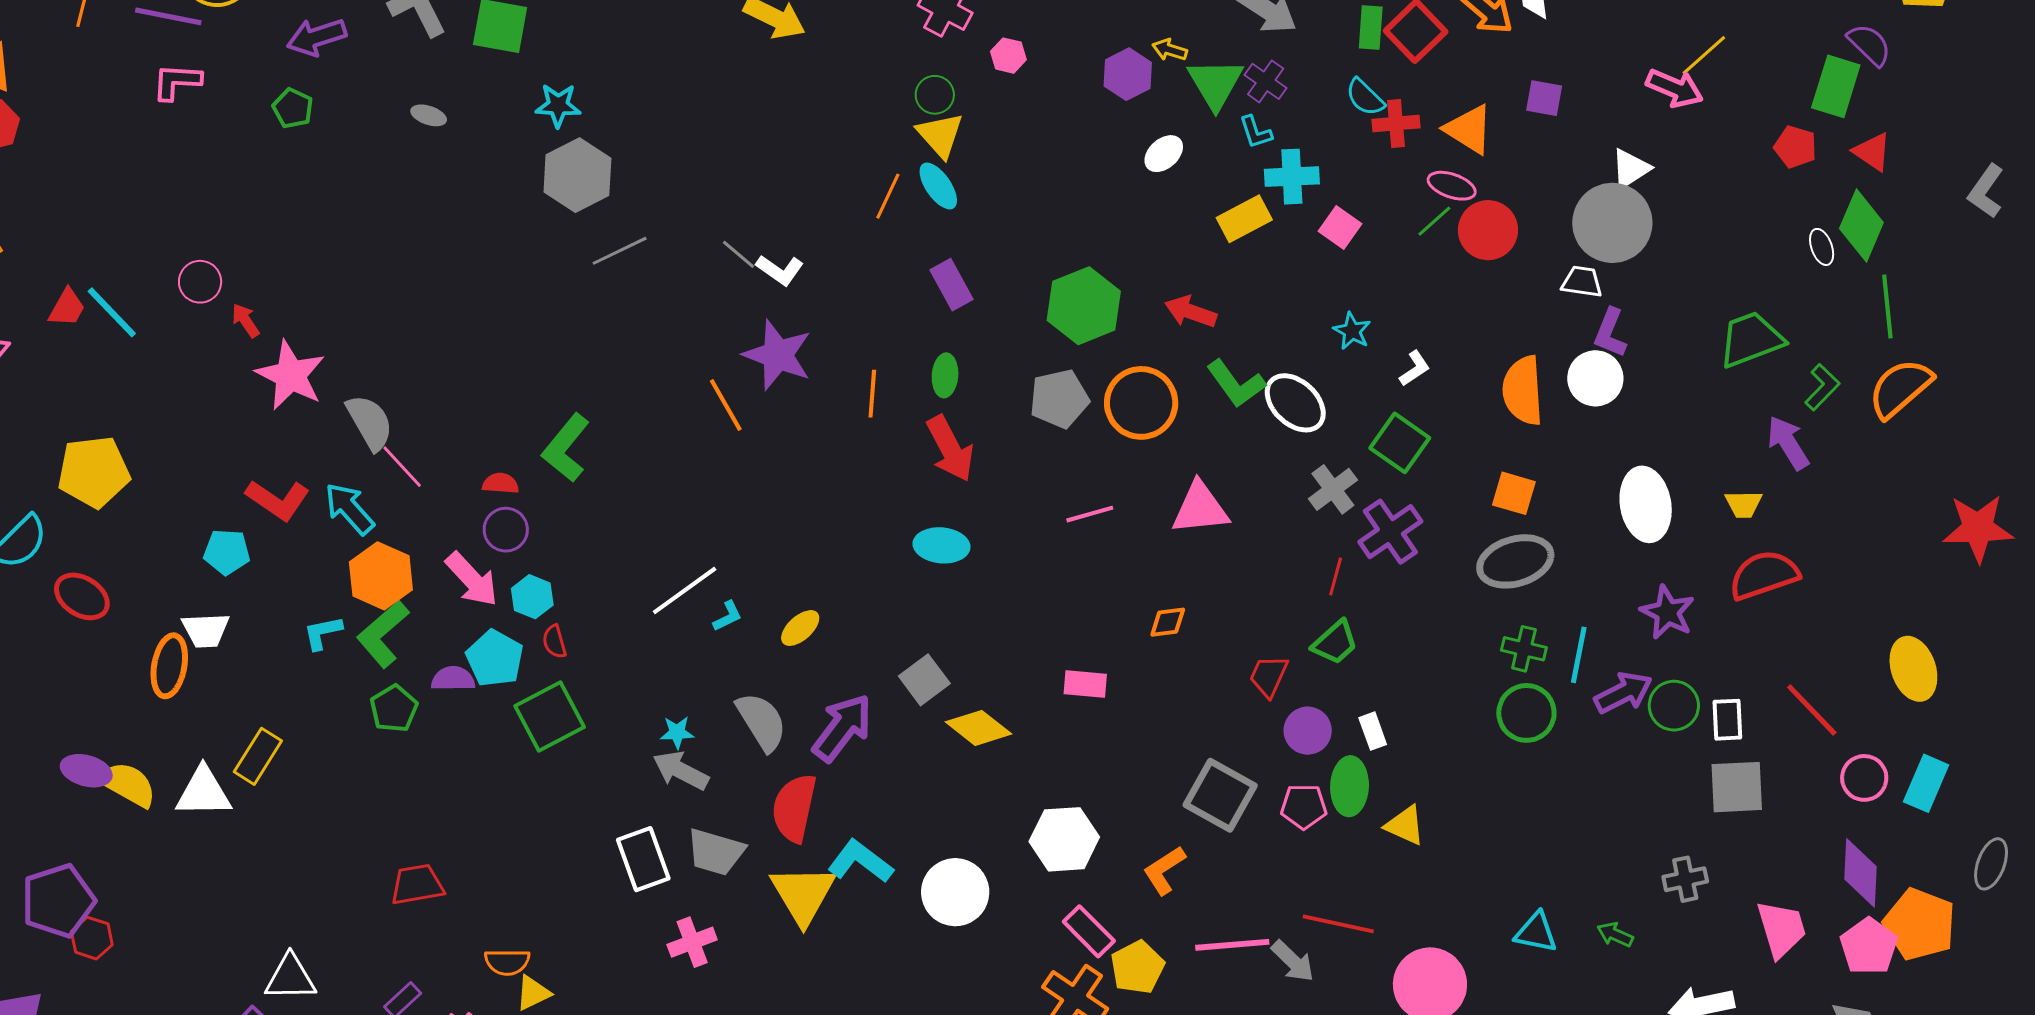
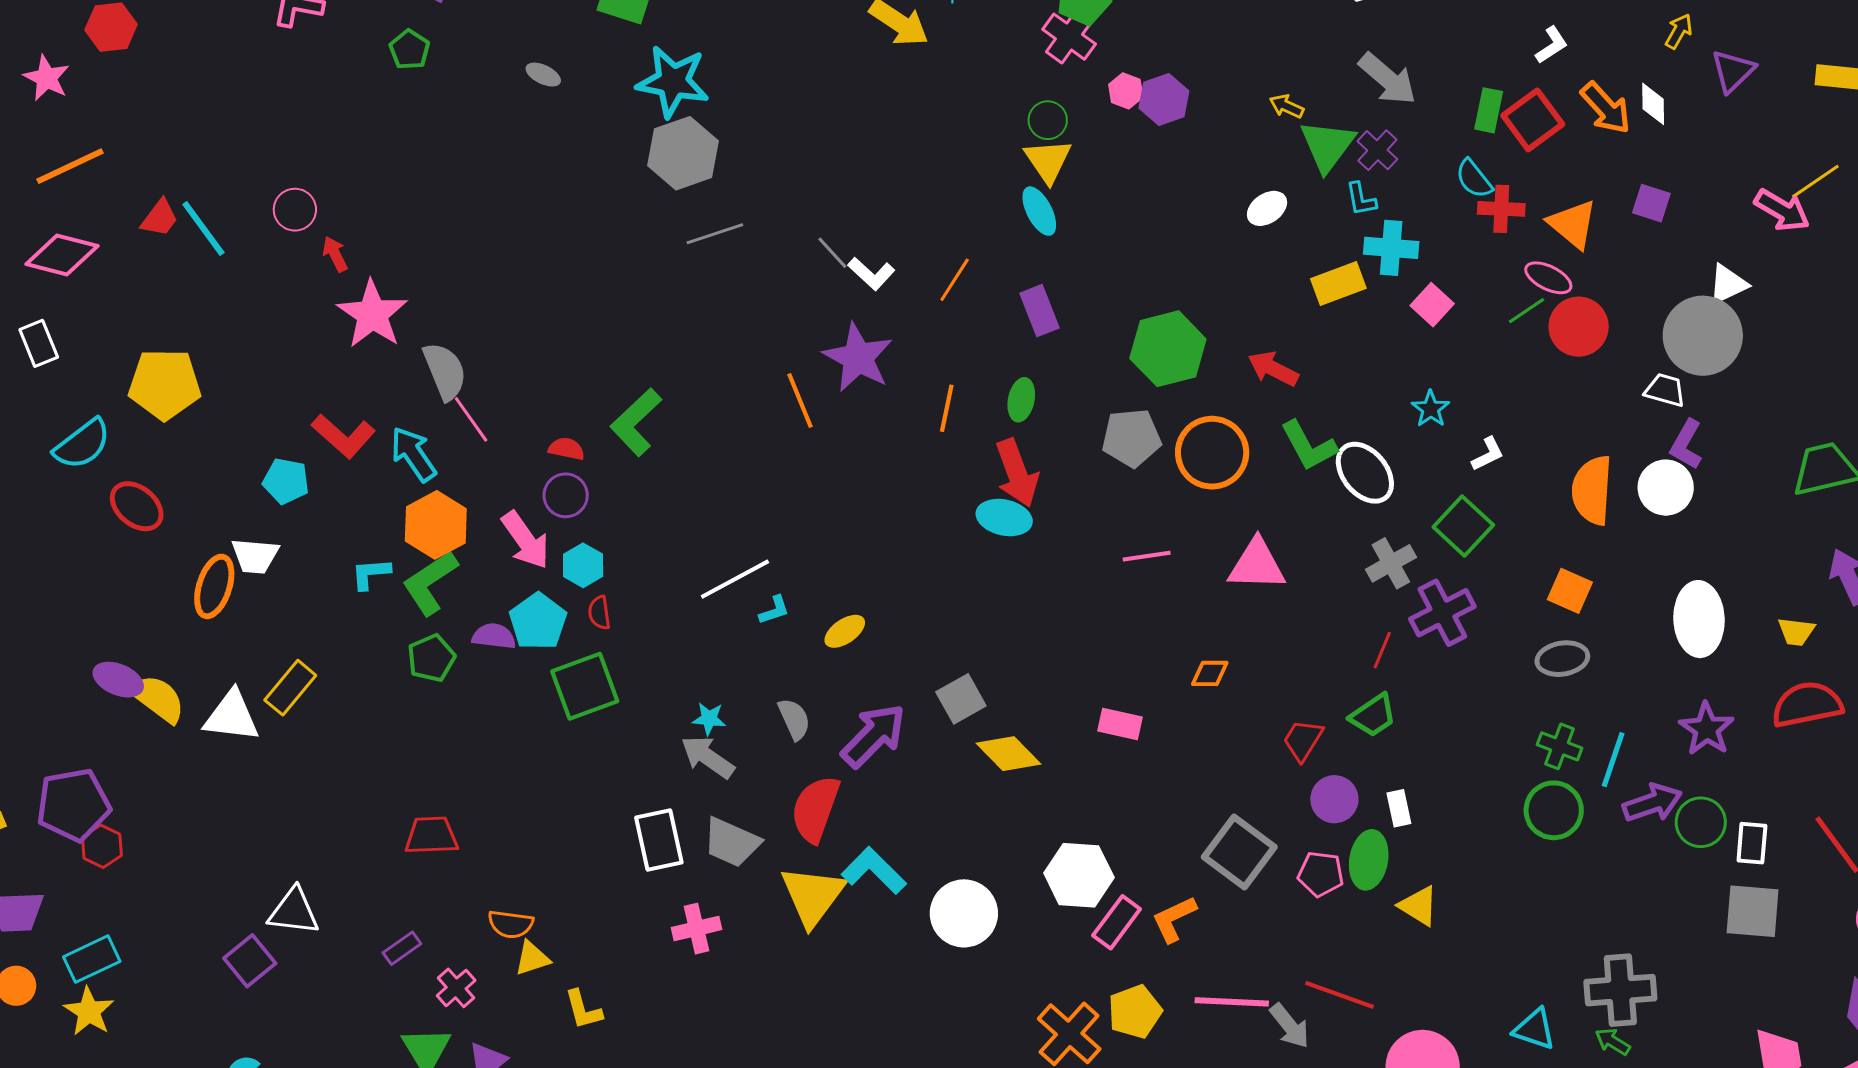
purple hexagon: (1128, 74) -> (1164, 99), moved
cyan star: (558, 105) -> (673, 81), size x1.6
orange line: (888, 196) -> (955, 280), moved
cyan ellipse: (941, 545) -> (1004, 518), moved
gray ellipse: (1515, 561) -> (1562, 659), size x0.7
gray semicircle: (762, 722) -> (794, 719), size x0.7
gray cross: (1685, 879) -> (1620, 990), moved, size x1.6
pink rectangle: (1089, 931) -> (1117, 922), moved, turned 74

